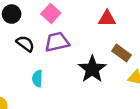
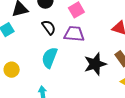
cyan semicircle: (37, 78) -> (50, 58), size x1.5

